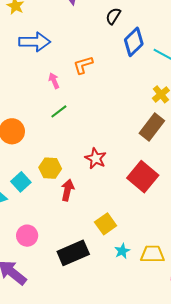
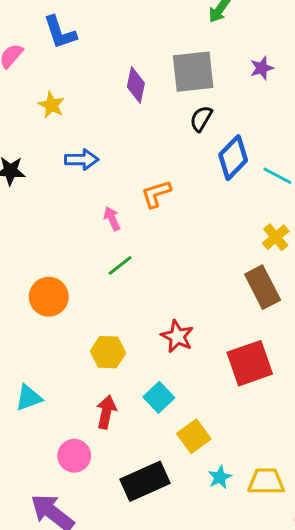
blue arrow: (35, 42) -> (82, 159), size x0.7
brown rectangle: (152, 127) -> (263, 287), turned -64
red square: (143, 177) -> (250, 363), turned 32
cyan square: (21, 182) -> (159, 397), moved
red arrow: (67, 190) -> (106, 412), moved

